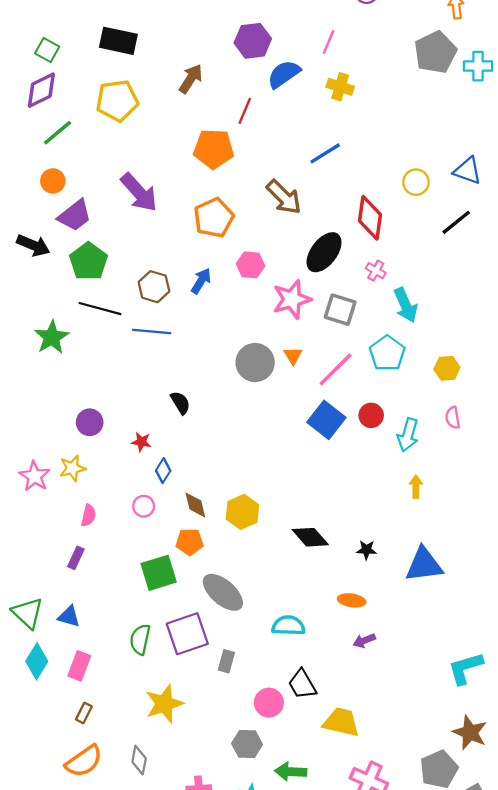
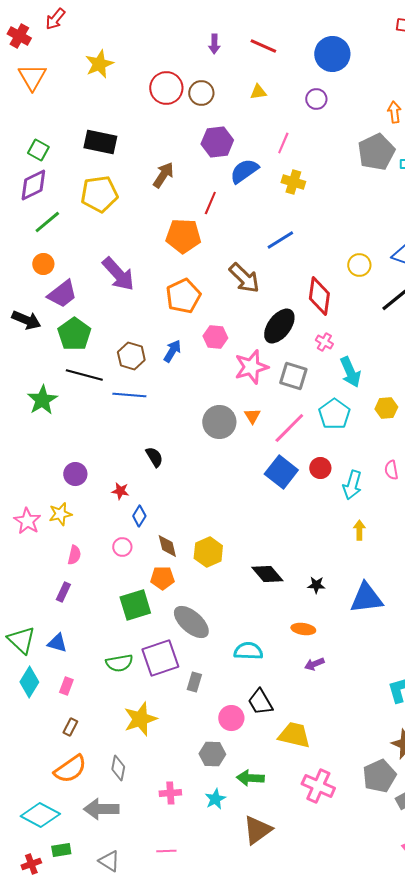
yellow hexagon: (447, 368) -> (386, 408), moved
green semicircle: (140, 639) -> (119, 663), turned -112
pink rectangle: (79, 666) -> (66, 686), size x0.7

